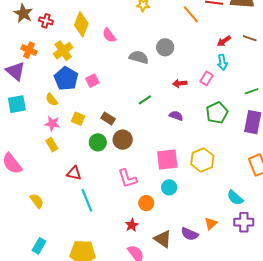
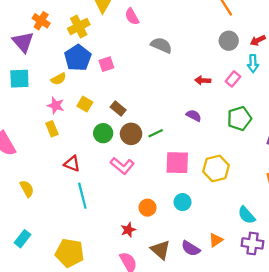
gray circle: (165, 47) -> (229, 41), moved
yellow semicircle: (52, 100) -> (59, 79), turned -88
green line: (145, 100) -> (156, 133), moved
pink L-shape: (127, 178) -> (122, 166), moved, turned -40
cyan circle: (169, 187) -> (183, 202), moved

